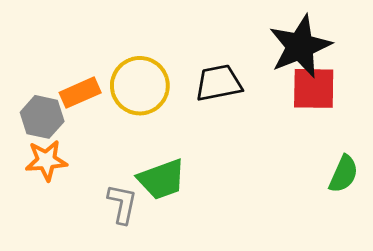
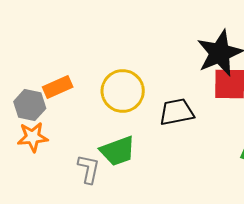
black trapezoid: (219, 83) -> (177, 112), moved
yellow circle: (140, 86) -> (123, 91), moved

